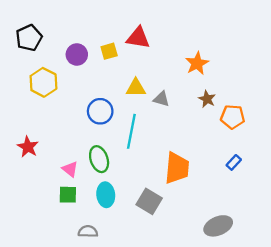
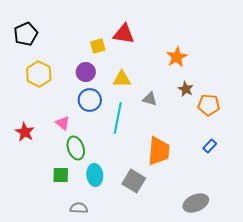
purple circle: (77, 54) -> (86, 72), moved
gray triangle: (161, 99) -> (150, 99), moved
green ellipse: (99, 159) -> (76, 148), moved
pink triangle: (70, 169) -> (63, 123), moved

